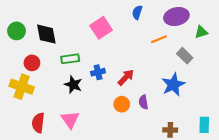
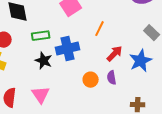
orange line: (159, 39) -> (100, 29), moved, turned -42
blue cross: (98, 72) -> (68, 49), size x1.6
red arrow: (126, 77) -> (115, 54), moved

